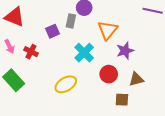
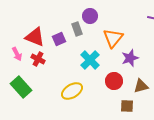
red triangle: (15, 17) -> (35, 37), moved
gray rectangle: (71, 21) -> (77, 29), turned -32

